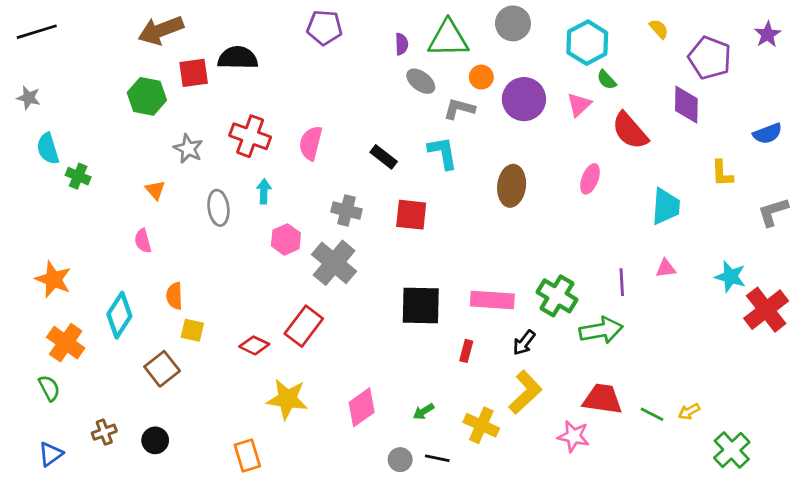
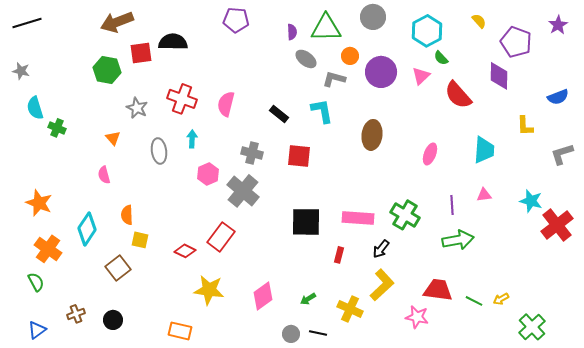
pink ellipse: (590, 179) -> (430, 154), moved
green arrow: (601, 330) -> (458, 240), moved
orange rectangle: (247, 455) -> (180, 331), turned -60

